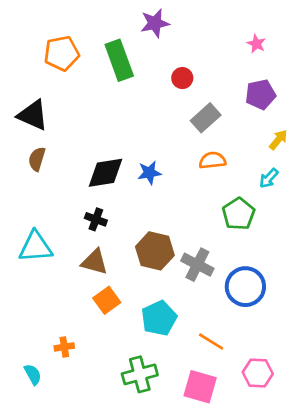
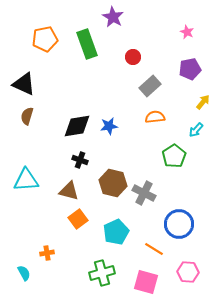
purple star: (155, 23) -> (113, 17), turned -30
black cross: (96, 219) -> (80, 160), moved
blue circle: (245, 287) -> (179, 224), moved

